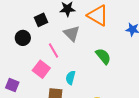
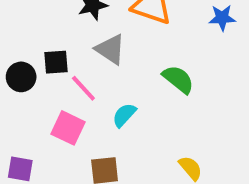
black square: (41, 20) -> (56, 62), moved, turned 32
cyan semicircle: (71, 78) -> (124, 115), moved, turned 40

